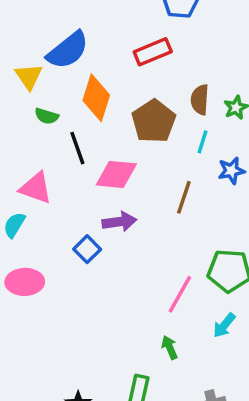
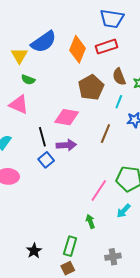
red rectangle: (153, 52) -> (107, 47), moved
orange diamond: (96, 98) -> (77, 49), moved
brown semicircle: (200, 100) -> (119, 77), turned -30
black line: (77, 148) -> (42, 137), moved
pink triangle: (36, 188) -> (19, 105), moved

